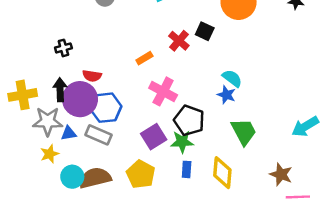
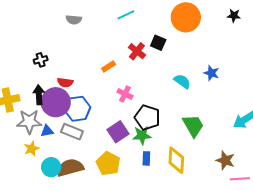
pink cross: (163, 91) -> (125, 94), size x0.7
blue star: (226, 95) -> (211, 73), moved

